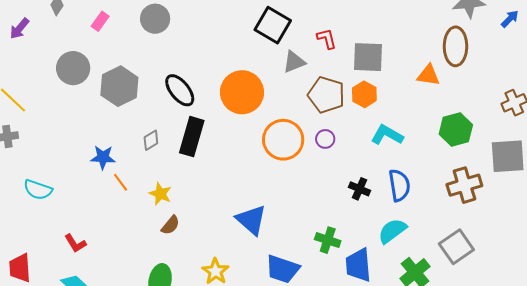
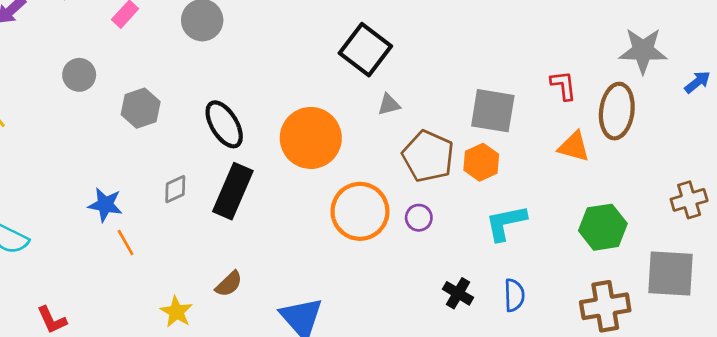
red L-shape: (327, 39) -> (563, 85), moved
gray triangle: (294, 62) -> (389, 105), size x0.7
gray circle: (73, 68) -> (79, 75), size x0.7
gray hexagon: (119, 86) -> (141, 108), size x0.7
cyan L-shape: (387, 135) -> (506, 223), turned -48
blue semicircle: (399, 185) -> (514, 295), size x0.7
yellow star: (160, 194) -> (176, 312), moved
brown semicircle: (170, 225) -> (229, 284), moved

